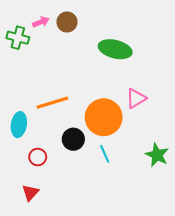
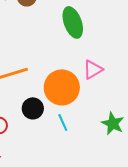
green ellipse: (115, 49) -> (73, 22), turned 56

